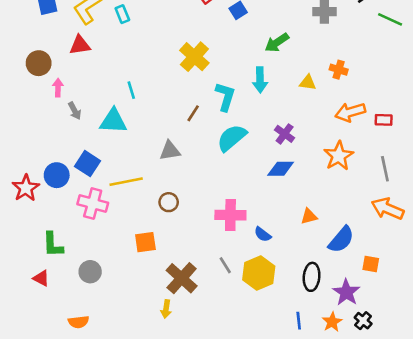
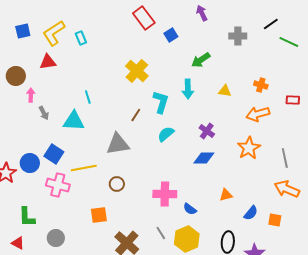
orange cross: (339, 70) -> (261, 85), moved
red rectangle: (384, 120) -> (293, 100), moved
cyan semicircle: (232, 138) -> (166, 134), size x0.7
gray triangle: (170, 151) -> (118, 144), size x1.4
blue semicircle: (341, 240) -> (251, 213), size x0.7
orange square: (371, 264) -> (275, 220), moved

